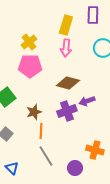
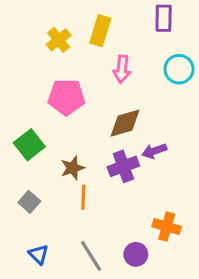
yellow rectangle: (66, 25) -> (100, 31), moved
yellow cross: (29, 42) -> (59, 40), moved
brown diamond: (68, 83) -> (125, 123), turned -30
gray line: (46, 156) -> (91, 256), moved

